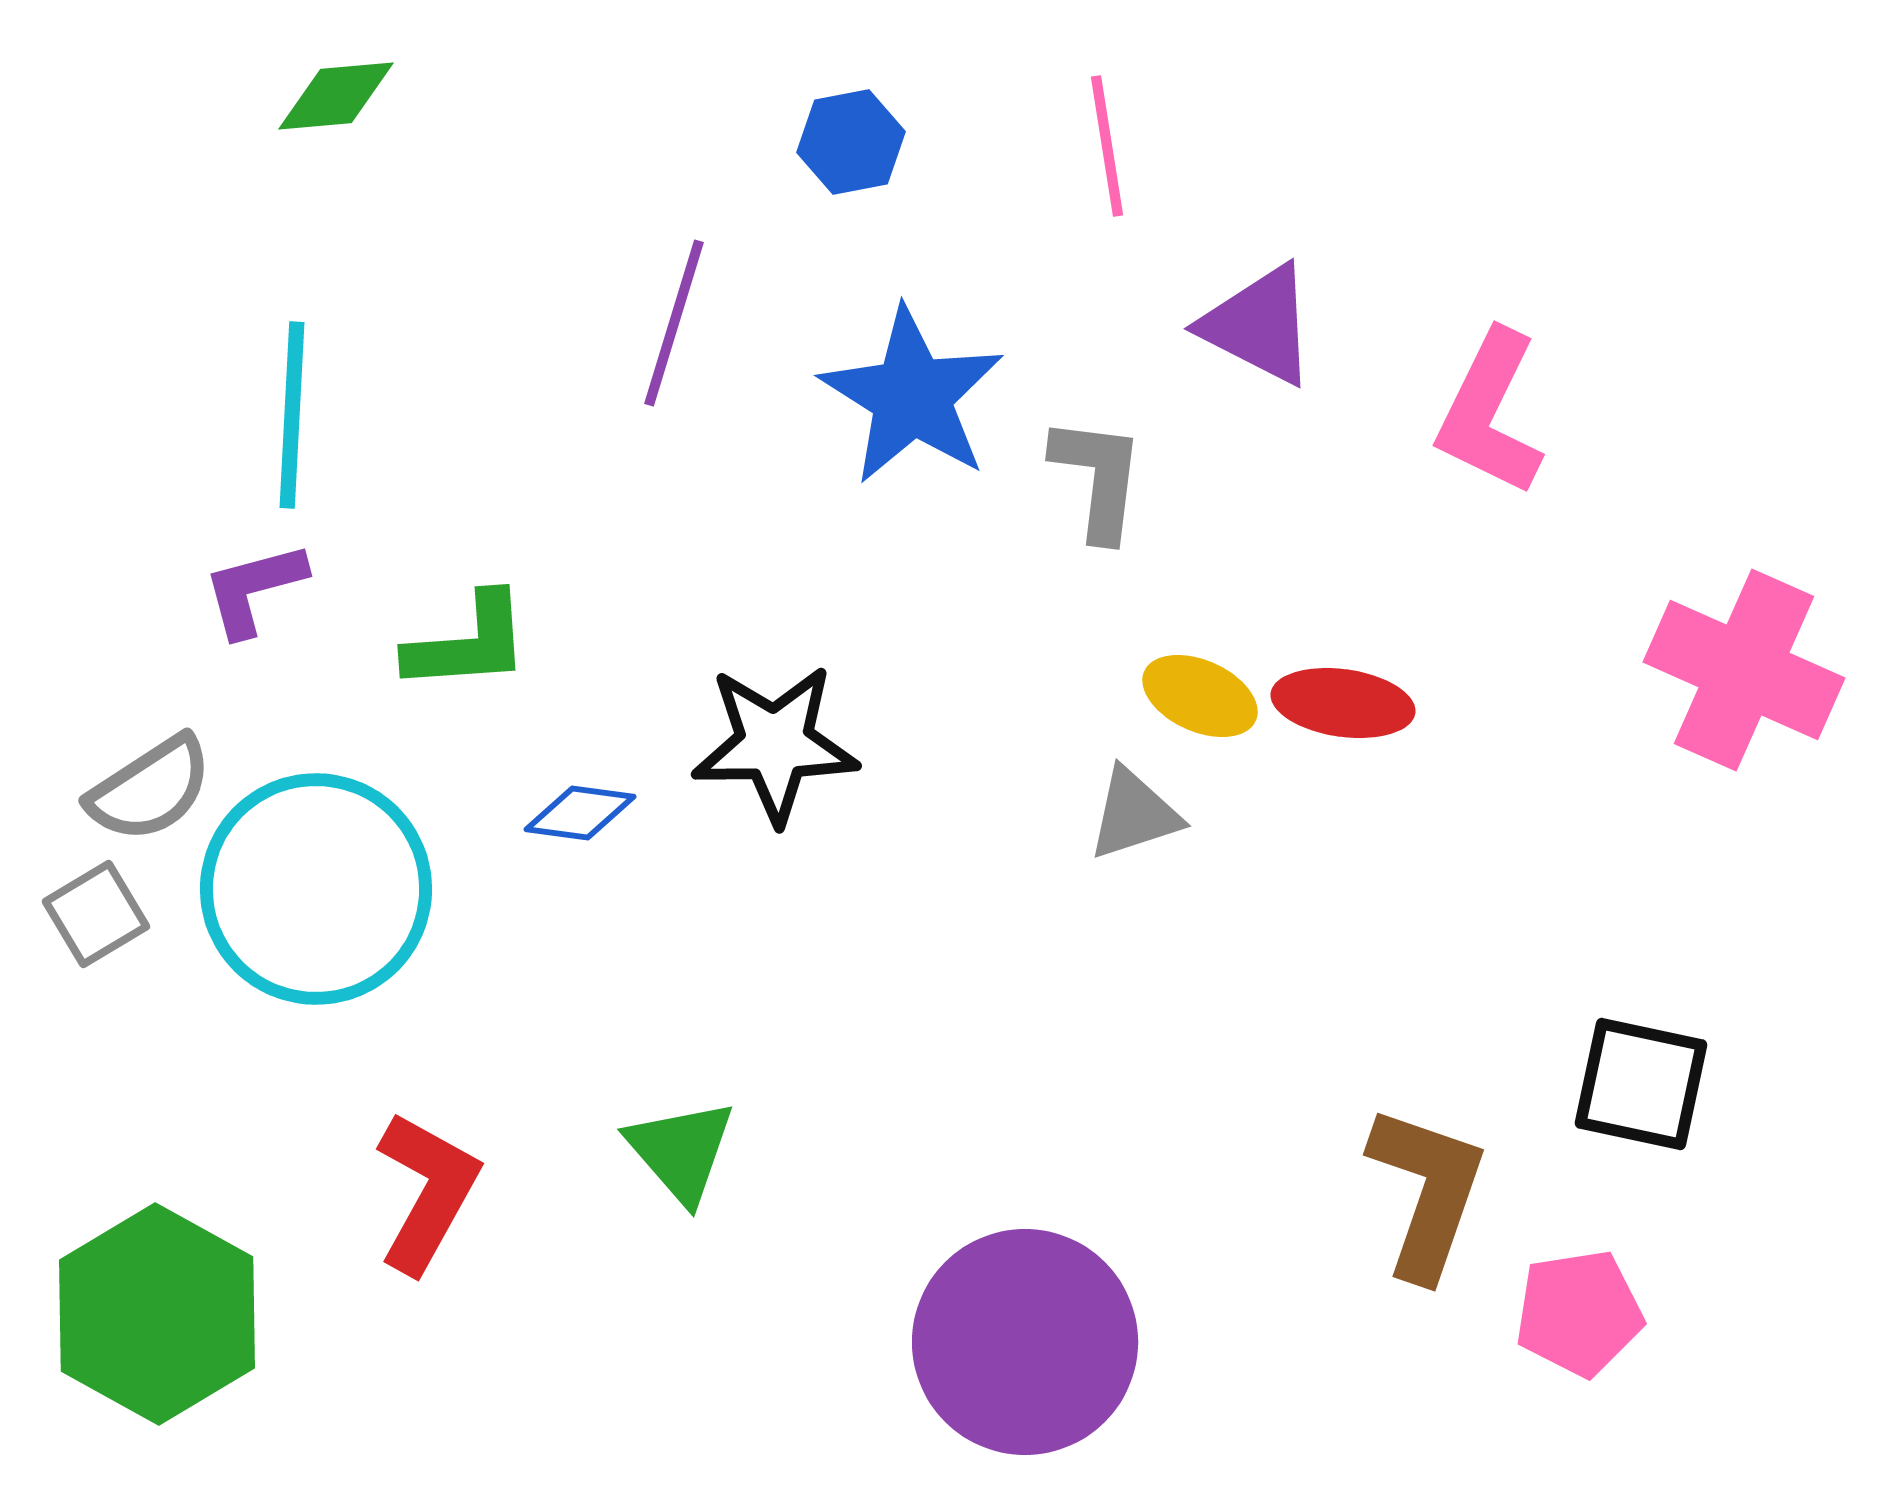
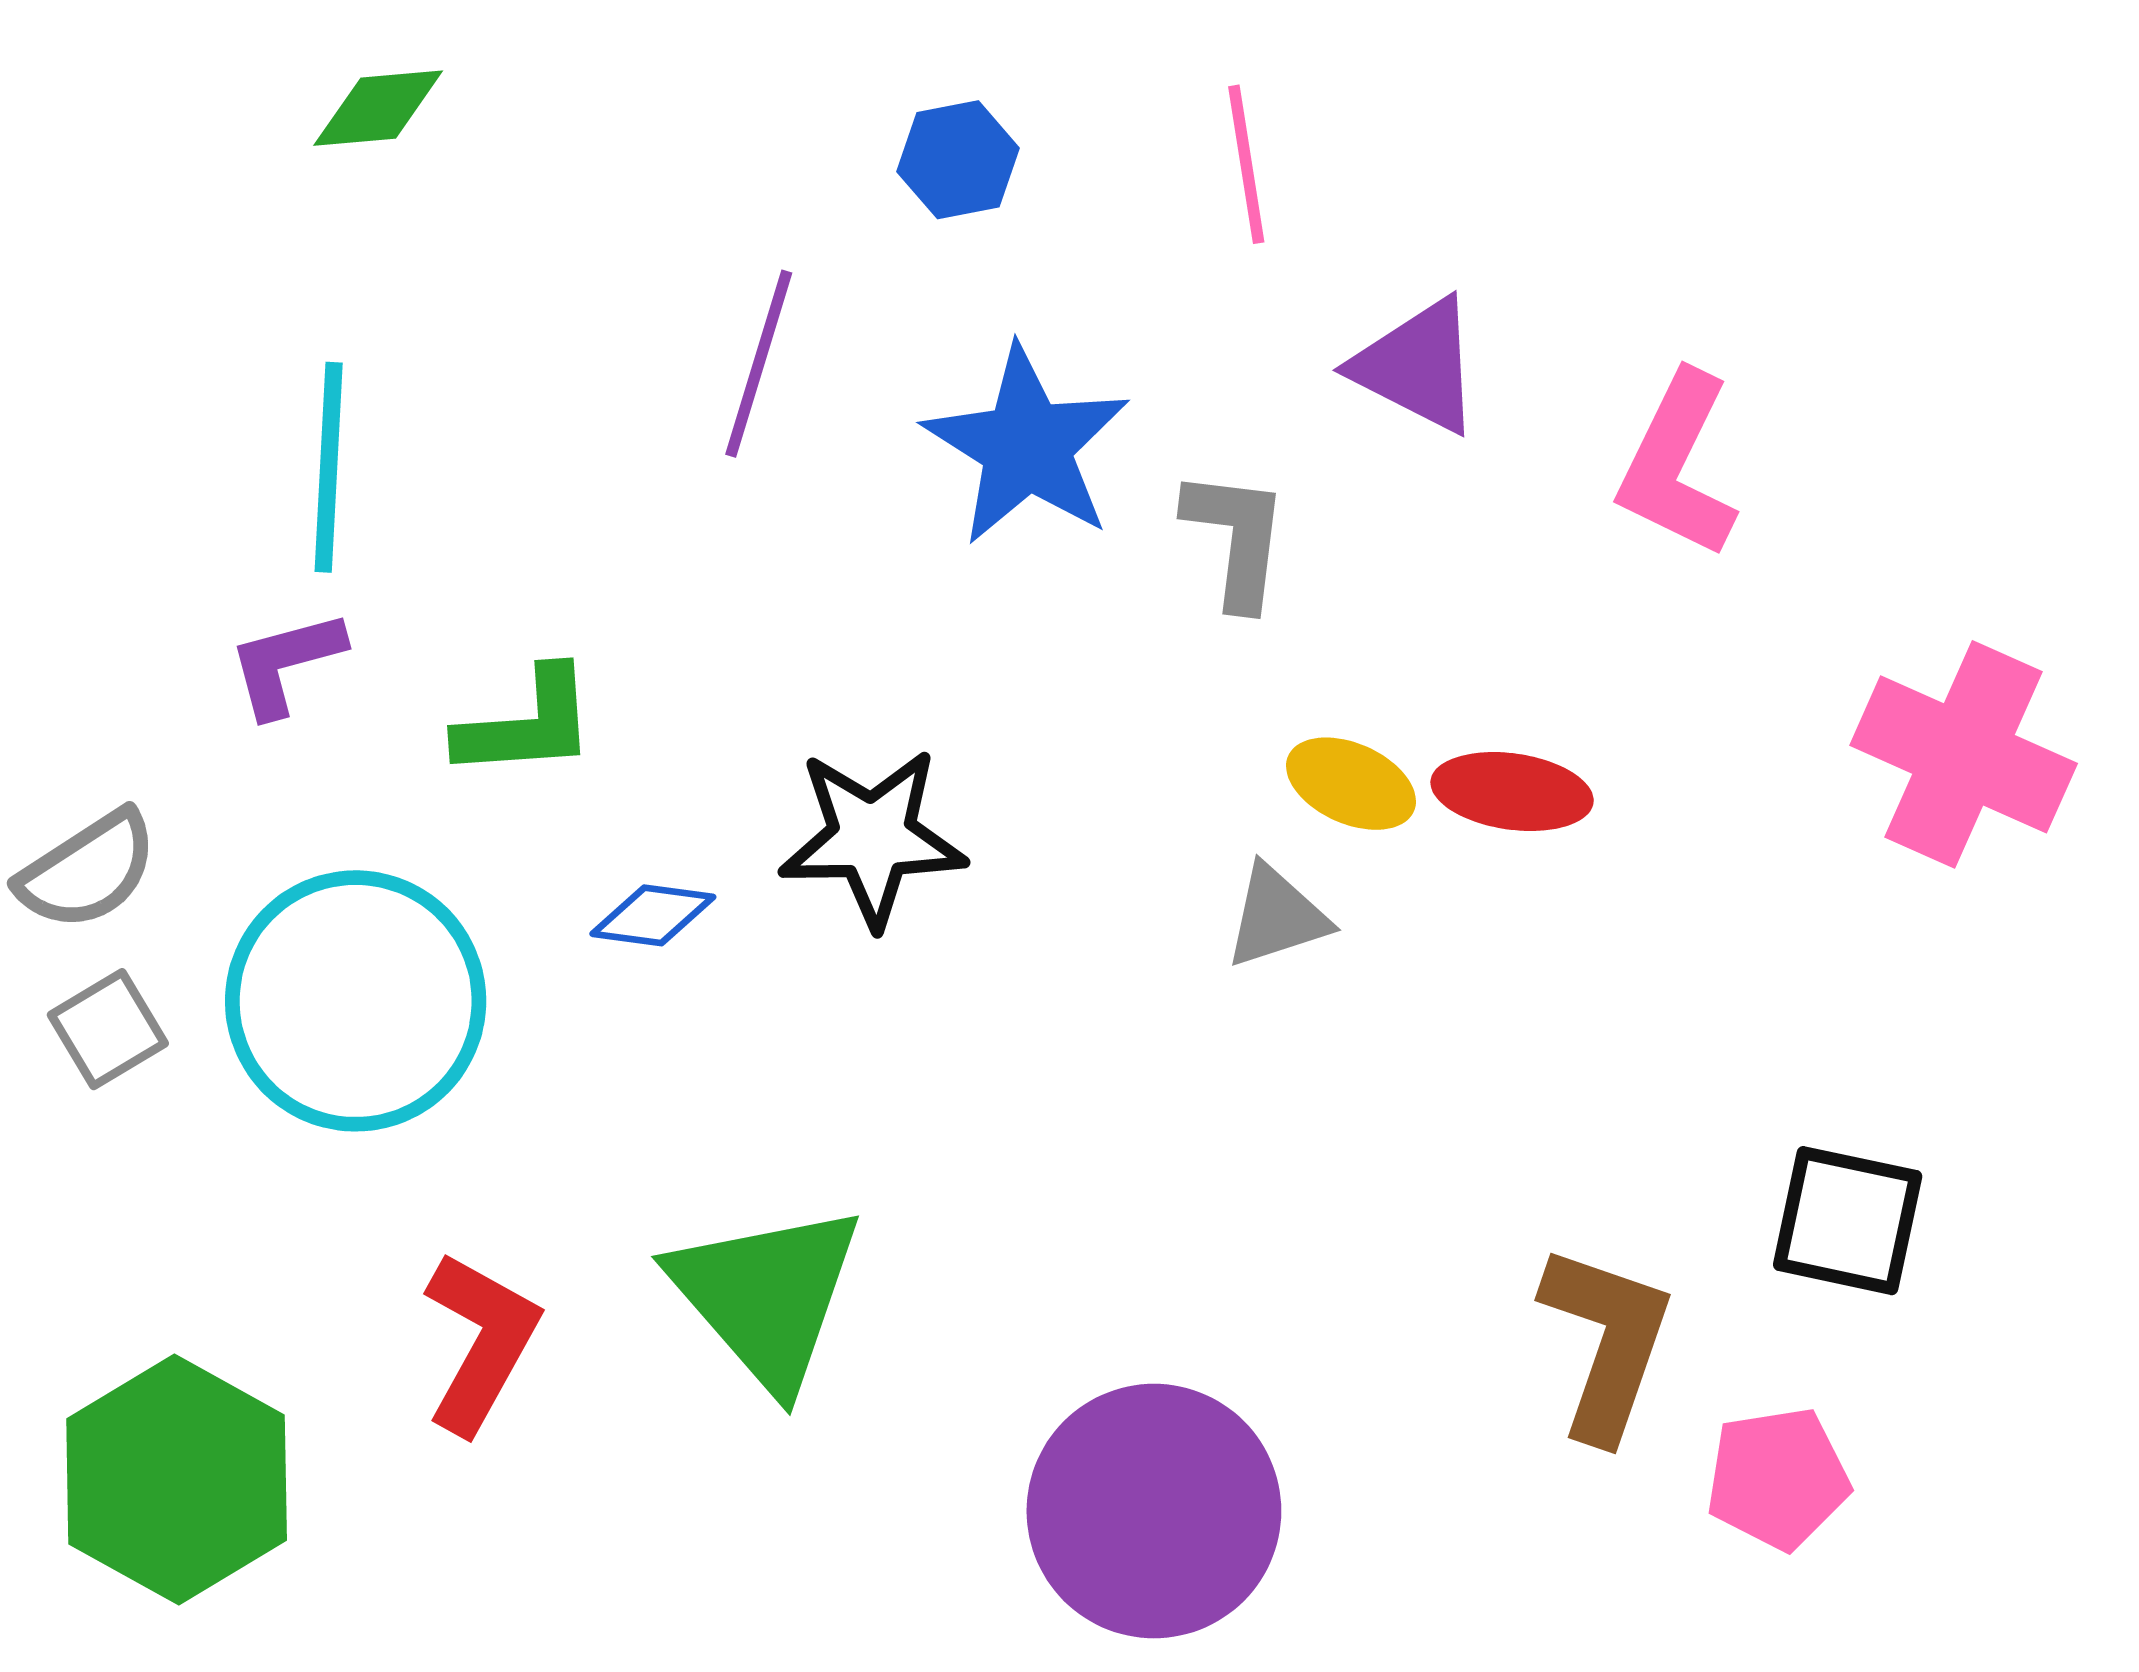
gray semicircle: (150, 789) -> (88, 870), moved
green triangle: (681, 1151) -> (767, 1296), size x1.6

